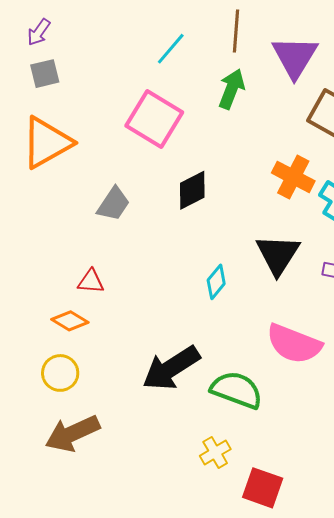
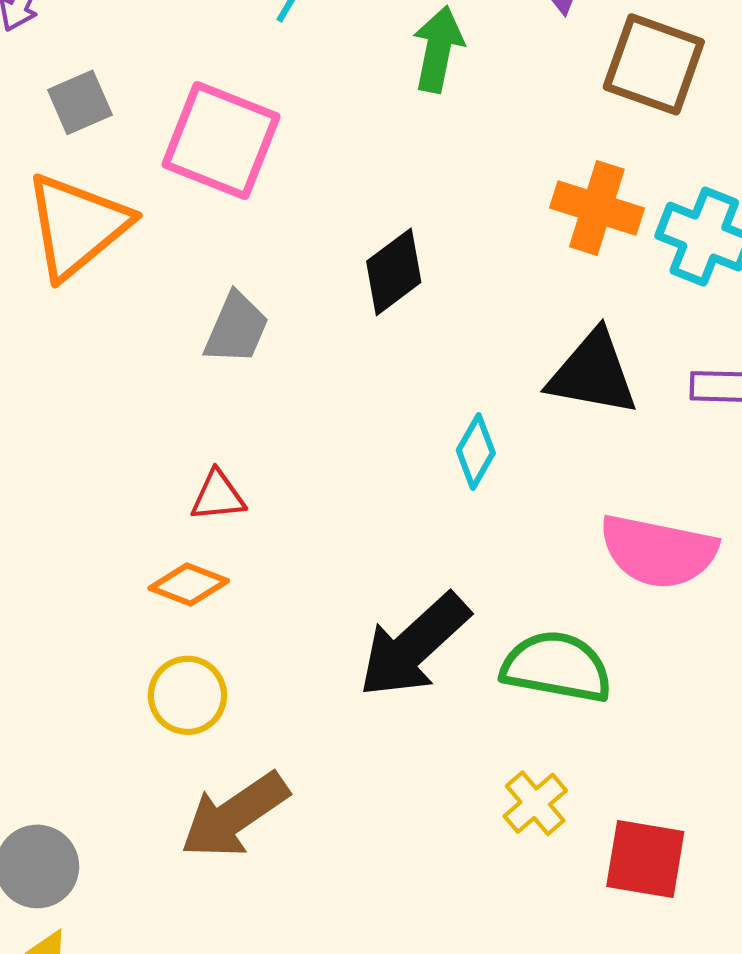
gray square: (45, 74) -> (80, 102), moved
pink square: (154, 119) -> (221, 141), moved
black triangle: (278, 255) -> (593, 373), turned -42

